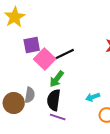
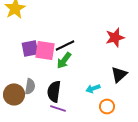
purple square: (32, 45) -> (30, 48), moved
pink square: (45, 59) -> (45, 50), turned -35
green arrow: (57, 79) -> (64, 60), moved

